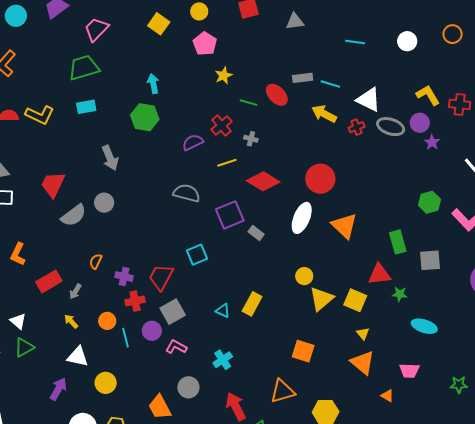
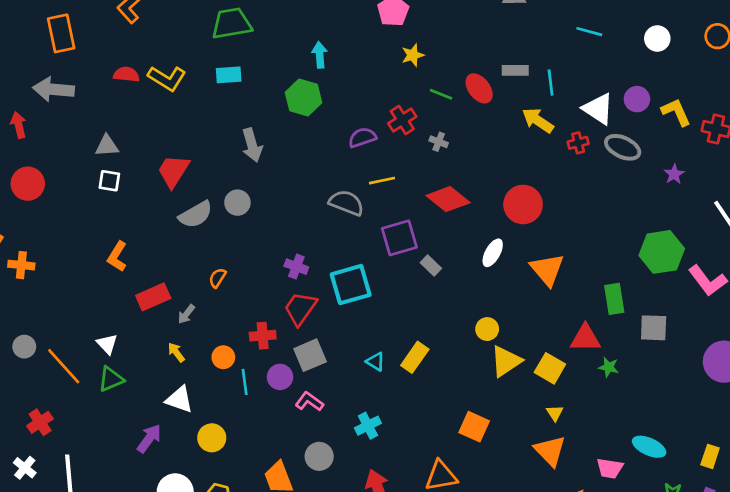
cyan line: (330, 84) -> (551, 83), turned 60
purple circle: (420, 123) -> (637, 99), moved
yellow line: (227, 163) -> (382, 181), moved
green hexagon: (429, 202) -> (662, 252), size x1.5
white ellipse: (302, 218) -> (493, 253), size x0.7
cyan square: (197, 255) -> (351, 285), size x1.5
purple cross: (124, 277) -> (296, 267), moved
cyan ellipse: (424, 326) -> (649, 447), moved

